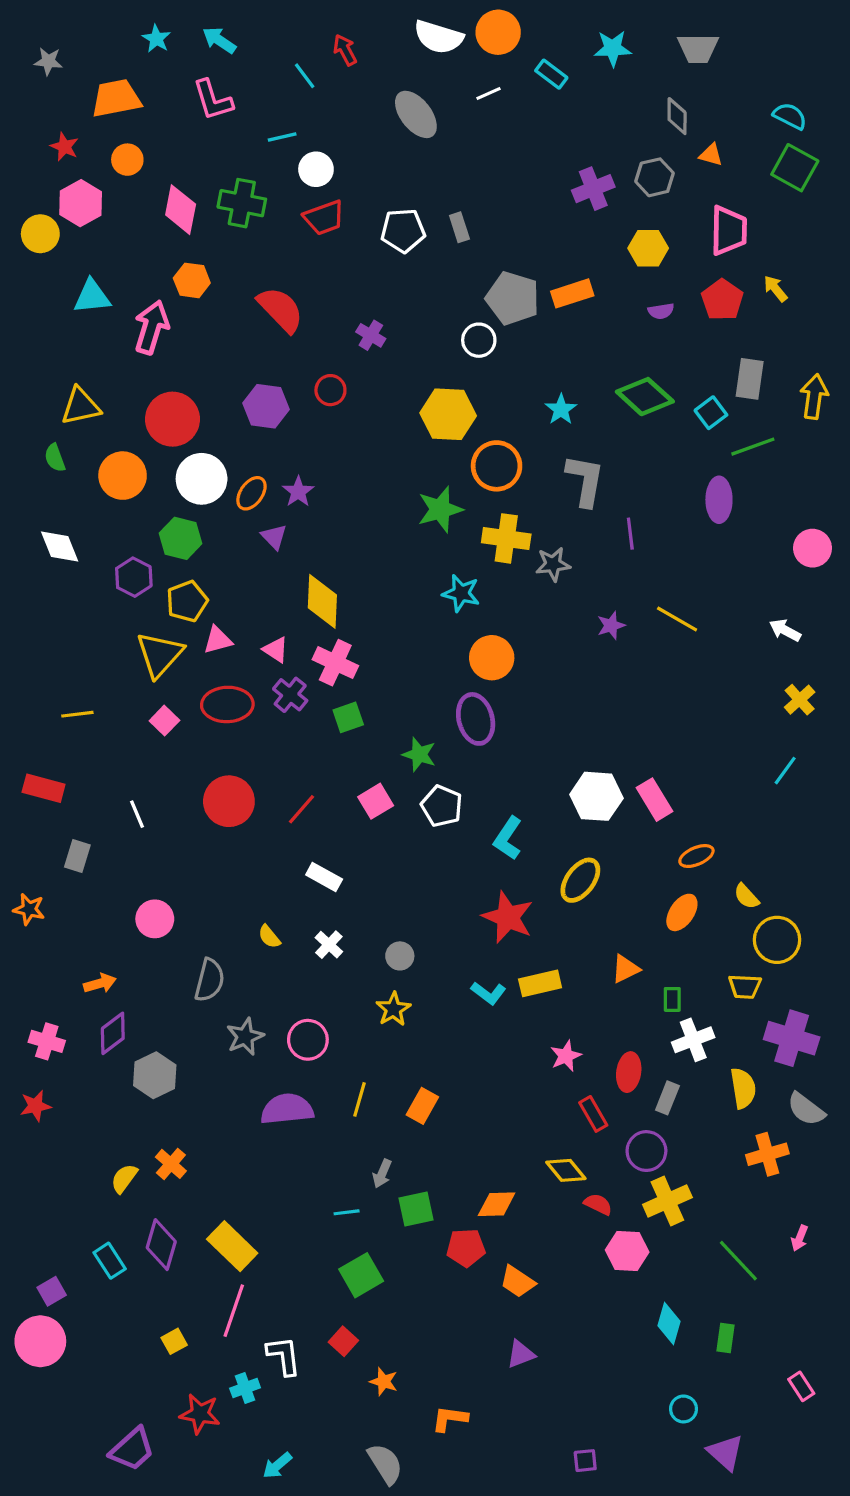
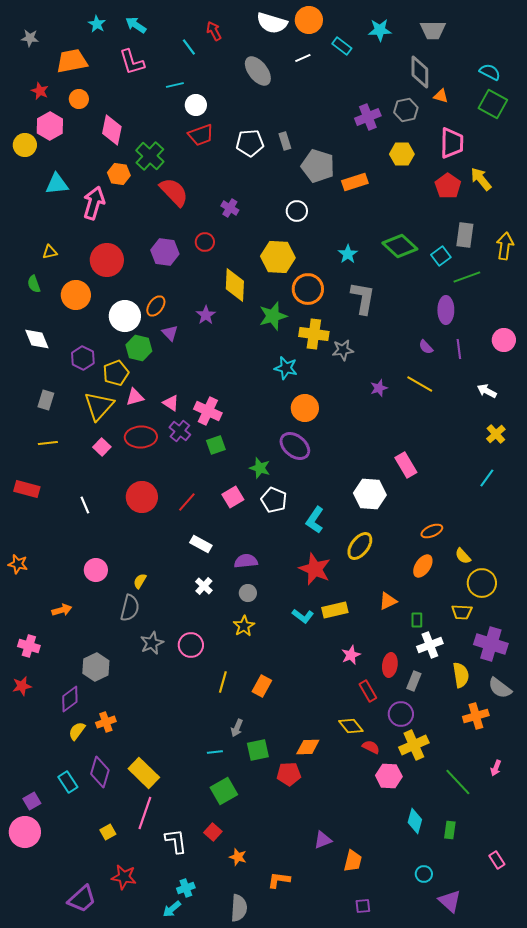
gray diamond: (677, 116) -> (420, 72), size x1.4
green cross: (242, 203) -> (150, 156), moved, turned 32
yellow arrow: (775, 289) -> (481, 179), size x1.4
gray pentagon: (513, 298) -> (318, 166), moved
purple semicircle: (661, 311) -> (426, 347), moved, turned 56
yellow triangle: (81, 406) -> (50, 252), size x0.6
white circle: (202, 479) -> (125, 316), moved
purple star: (298, 492) -> (206, 315), moved
purple line: (630, 534) -> (459, 349), moved
green hexagon: (181, 538) -> (139, 348), moved
yellow diamond: (322, 601) -> (235, 285), moved
purple ellipse: (476, 719) -> (295, 446), turned -36
pink rectangle: (655, 800) -> (406, 465), moved
gray rectangle: (77, 856) -> (46, 400), moved
yellow semicircle: (269, 937) -> (140, 581), moved, turned 70
purple diamond: (113, 1033) -> (70, 699), moved
purple semicircle: (287, 1109) -> (246, 561), moved, size x0.7
orange cross: (171, 1164) -> (106, 722), turned 30
orange trapezoid: (517, 1282) -> (353, 861), moved, turned -110
cyan cross: (245, 1388) -> (186, 888), moved
gray semicircle: (385, 1464) -> (239, 908), turned 36

